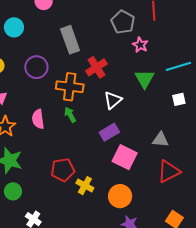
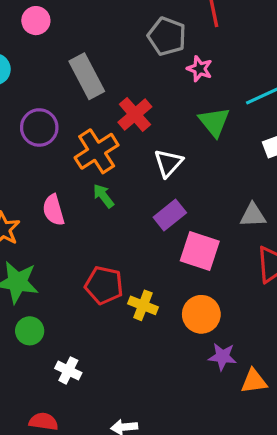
orange cross: (70, 87) -> (97, 151), turned -32
red pentagon: (63, 170) -> (104, 285), turned 30

